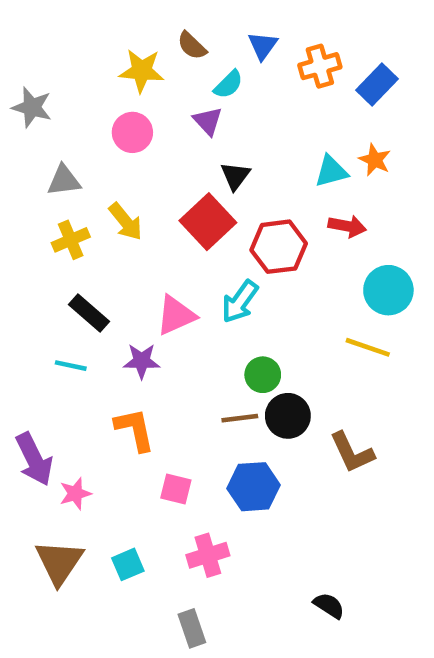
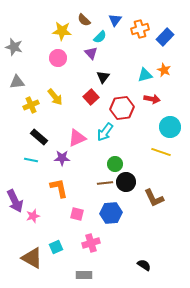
gray triangle: (64, 180) -> (17, 82), moved
red square: (208, 222) -> (91, 97), size x0.7
brown triangle: (59, 562) -> (32, 258), moved, turned -35
gray rectangle: (192, 628) -> (84, 275), turned -70

